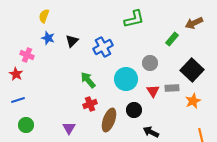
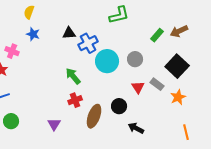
brown arrow: (194, 23) -> (179, 31), moved
black triangle: (72, 41) -> (69, 33), moved, turned 40
cyan circle: (126, 79) -> (107, 61), moved
gray rectangle: (172, 88) -> (157, 84), turned 40

